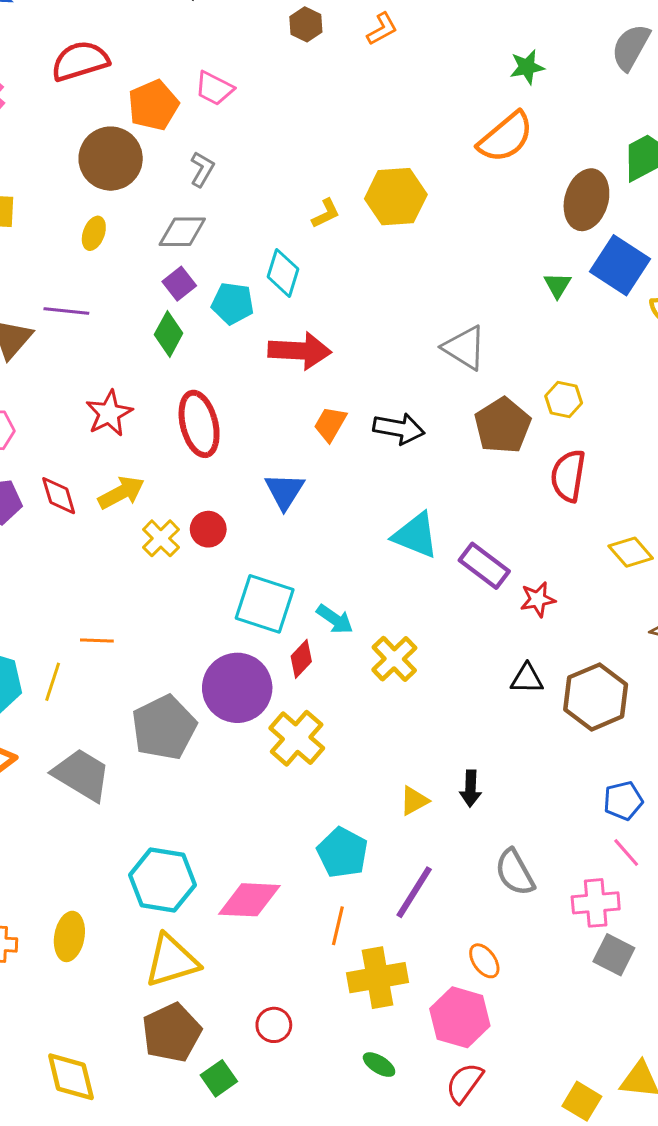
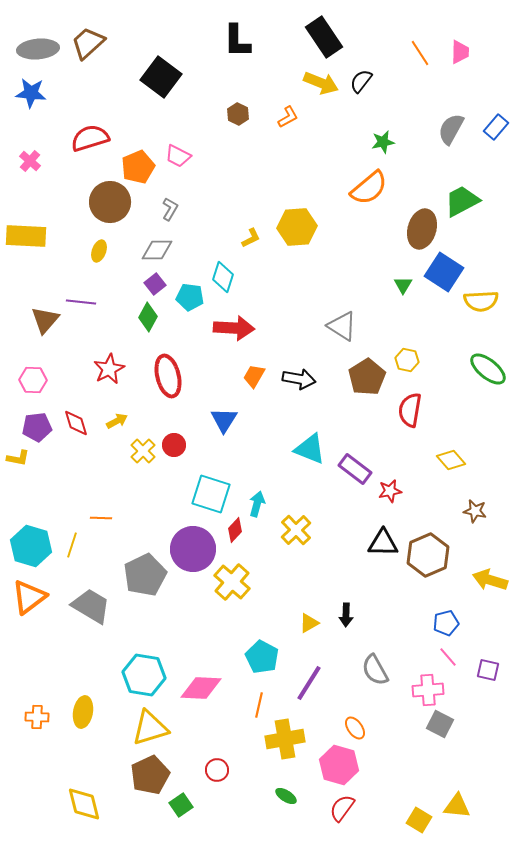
yellow arrow: (121, 493) -> (117, 421), size x0.7
cyan arrow: (335, 619) -> (257, 504), turned -110
black triangle: (527, 679) -> (383, 543), size x1.4

